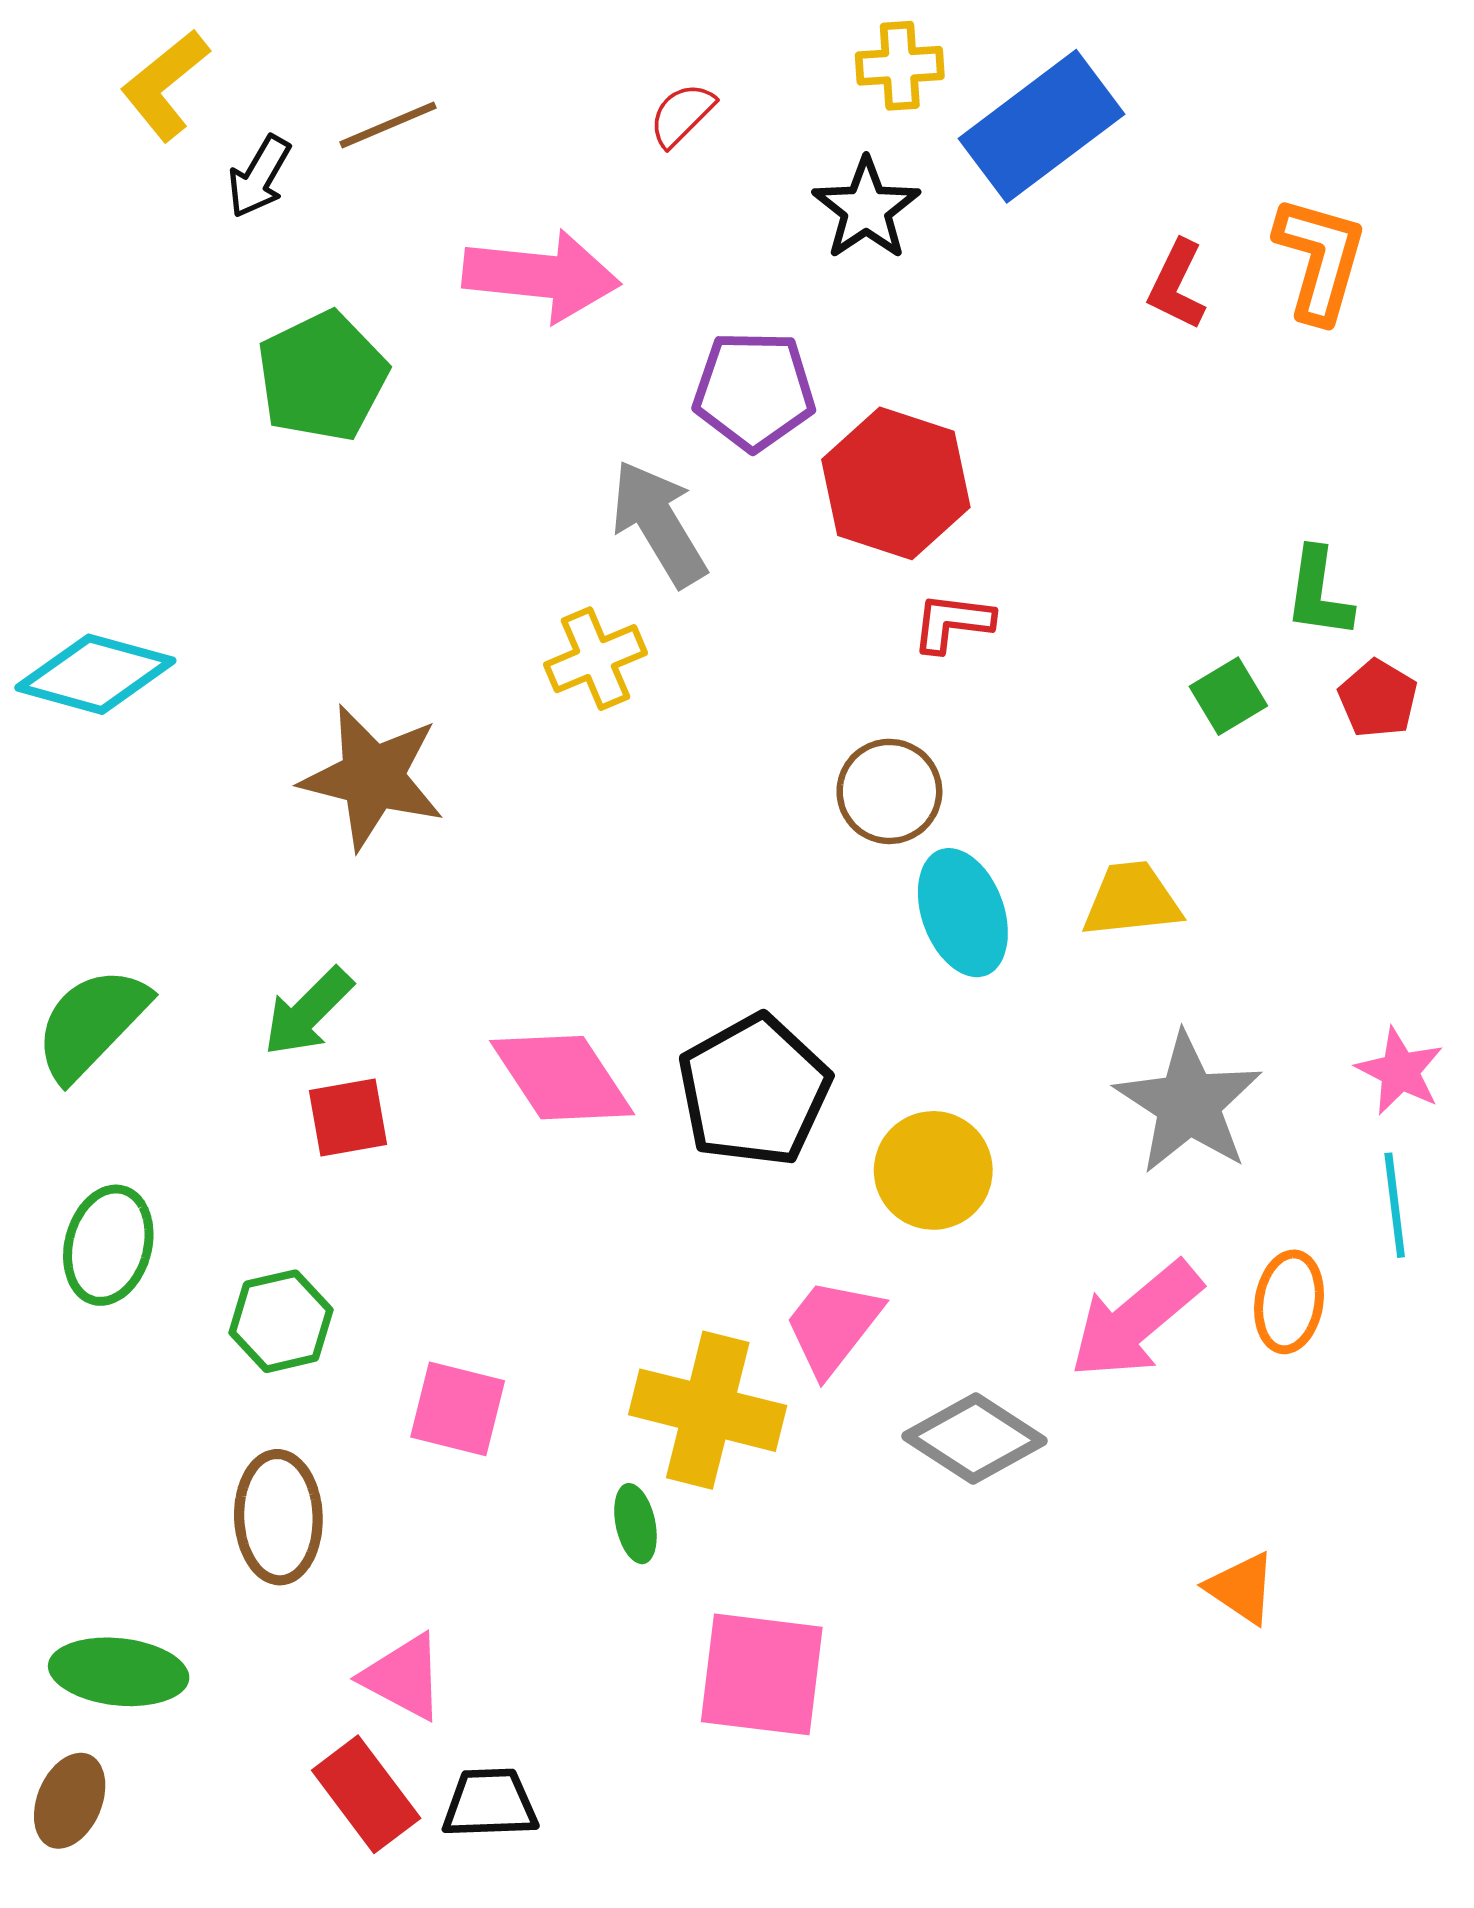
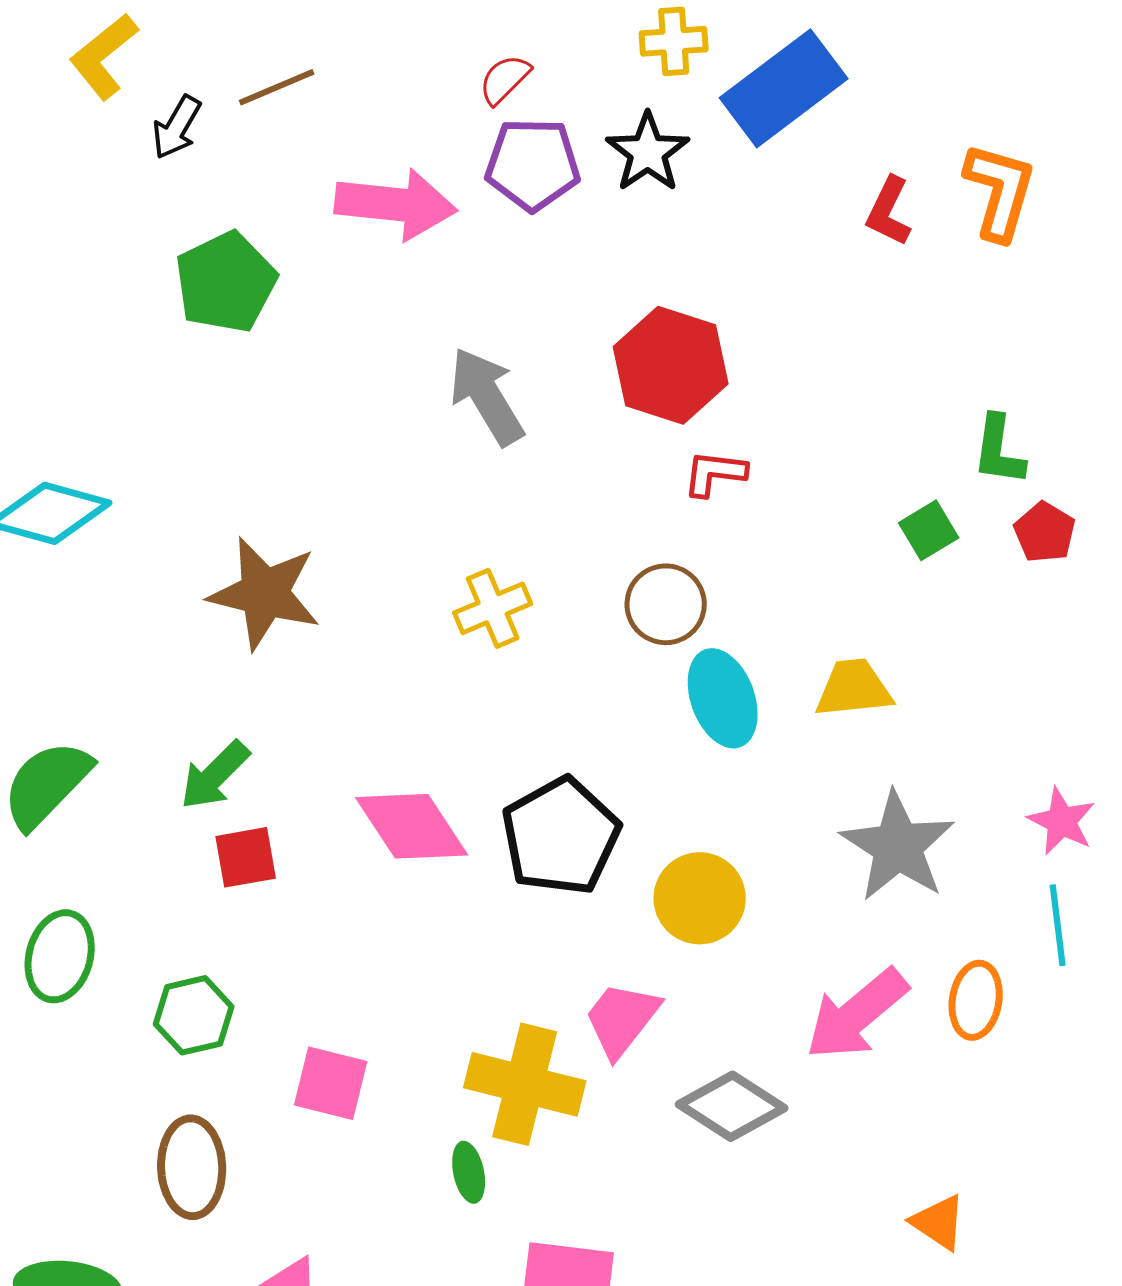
purple pentagon: (754, 391) -> (533, 164), moved
yellow cross: (596, 659) -> (493, 608), moved

